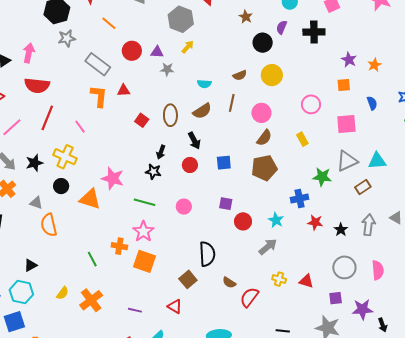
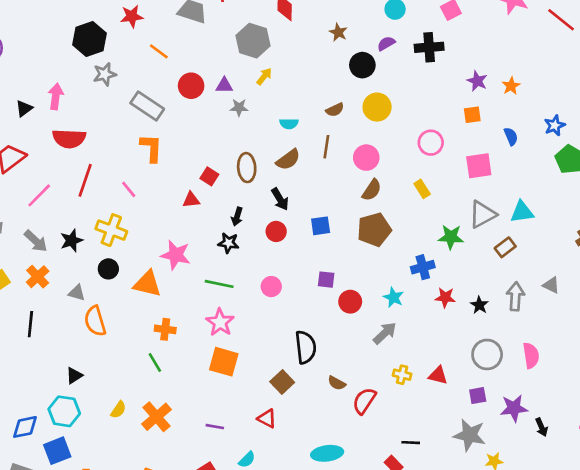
purple semicircle: (282, 27) -> (386, 43), turned 40
red triangle: (124, 90) -> (191, 200), moved
orange cross: (119, 246) -> (165, 329), moved

